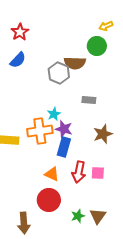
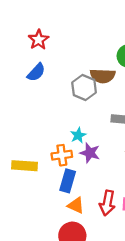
orange cross: (40, 131) -> (62, 155), size x0.7
blue rectangle: (64, 147) -> (68, 181), moved

